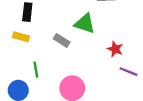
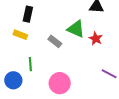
red star: (115, 49) -> (96, 39), moved

